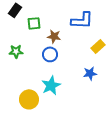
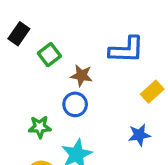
green square: (34, 23) -> (49, 55), turned -32
green star: (16, 51) -> (40, 127), moved

